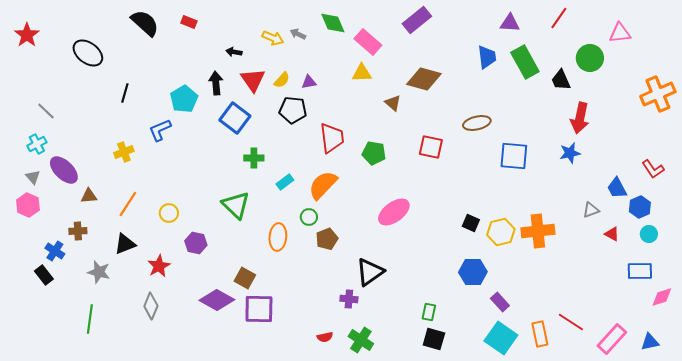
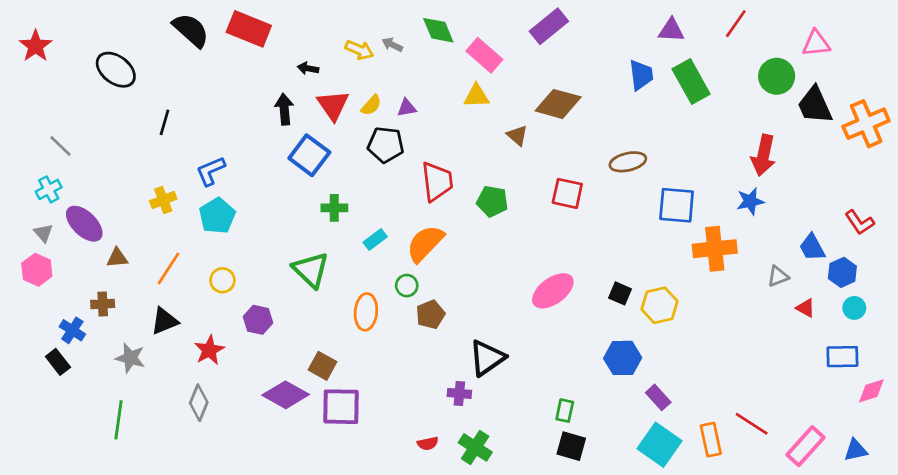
red rectangle: (189, 22) -> (249, 29), size x2.0
black trapezoid: (561, 80) -> (815, 105), moved, size x1.4
cyan pentagon: (184, 99) -> (217, 216), moved
pink ellipse: (394, 212) -> (553, 291), moved
orange cross: (538, 231) -> (715, 249), moved

